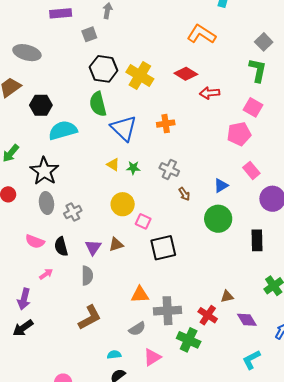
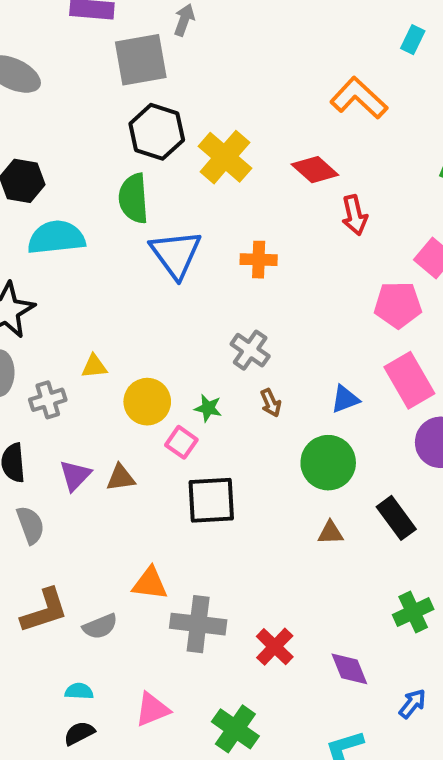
gray square: (89, 34) -> (141, 60), size x1.8
red arrow: (210, 93) -> (355, 215), turned -108
yellow triangle: (113, 165) -> (94, 366), moved, turned -48
green star: (133, 168) -> (208, 408), moved
pink rectangle: (251, 170) -> (409, 380), size x1.5
black rectangle: (257, 240) -> (396, 518), turned -45
gray semicircle: (87, 276) -> (30, 525), moved, turned -30
brown triangle: (227, 296) -> (330, 533), moved
gray semicircle: (137, 329) -> (100, 626), moved
green cross: (189, 340) -> (235, 729), moved

